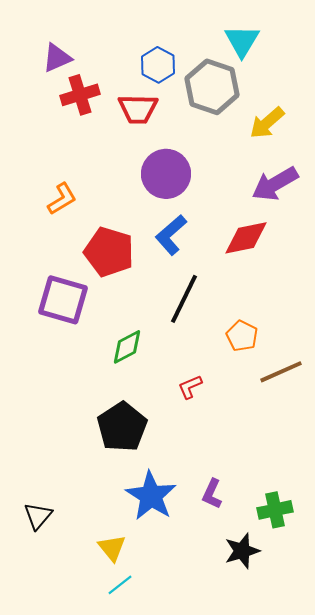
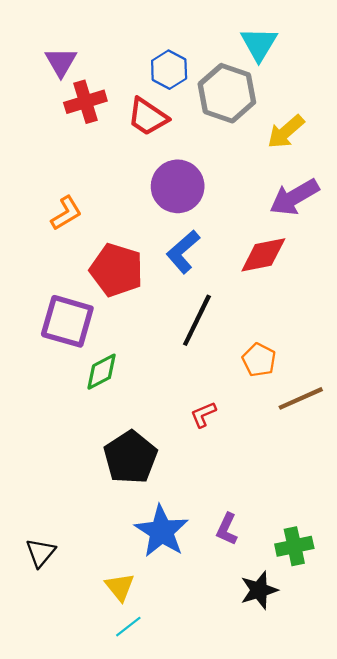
purple triangle: (57, 58) -> (61, 62), turned -36
red trapezoid: (138, 109) -> (148, 117), turned 33
green diamond: (127, 347) -> (102, 372), moved

